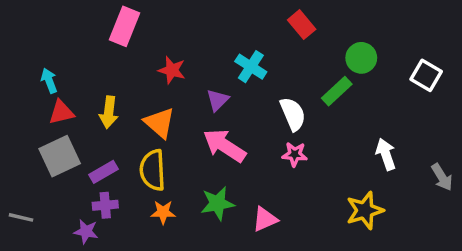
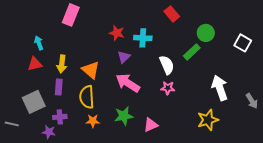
cyan cross: (251, 67) -> (143, 38), turned -30
red star: (172, 70) -> (117, 33), moved
cyan arrow: (49, 81) -> (39, 43), moved
white arrow: (386, 154) -> (220, 88), size x1.4
gray square: (60, 156) -> (34, 102), moved
purple rectangle: (103, 172) -> (59, 87), moved, turned -56

